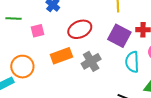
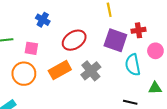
pink square: (38, 31) -> (31, 48), turned 32
orange circle: (22, 67) -> (24, 74), moved

